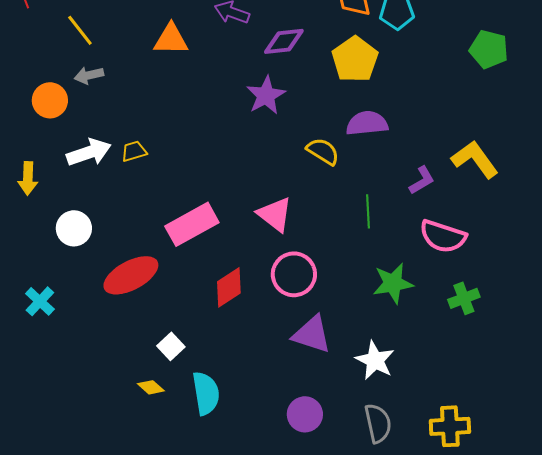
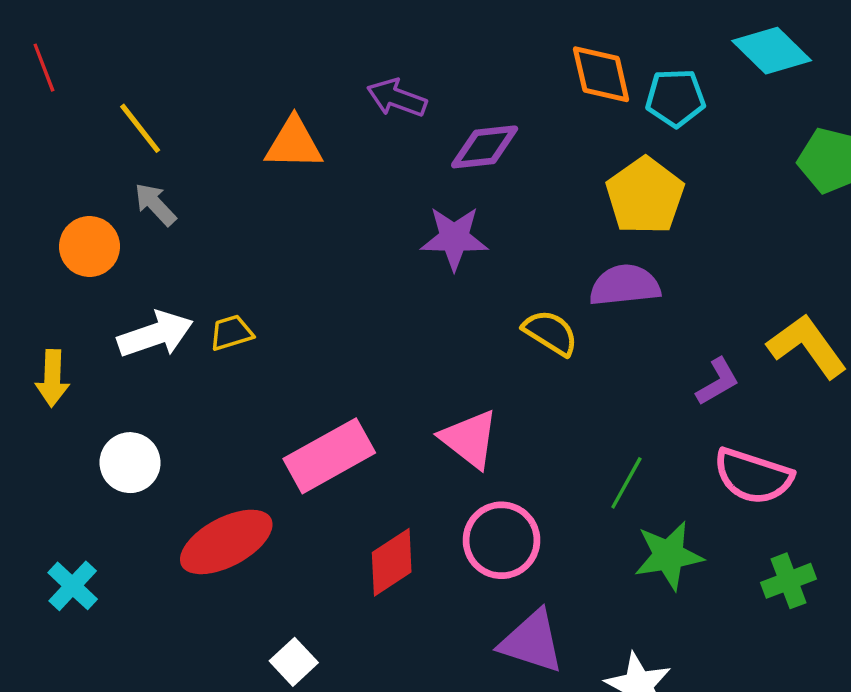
yellow pentagon: (355, 59) -> (645, 196), moved
gray arrow: (89, 75) -> (155, 204), turned 60
purple star: (266, 95) -> (454, 238), turned 30
green line: (368, 211) -> (626, 483), moved, turned 32

